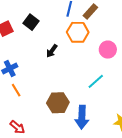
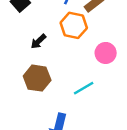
brown hexagon: (58, 103) -> (37, 78), moved

